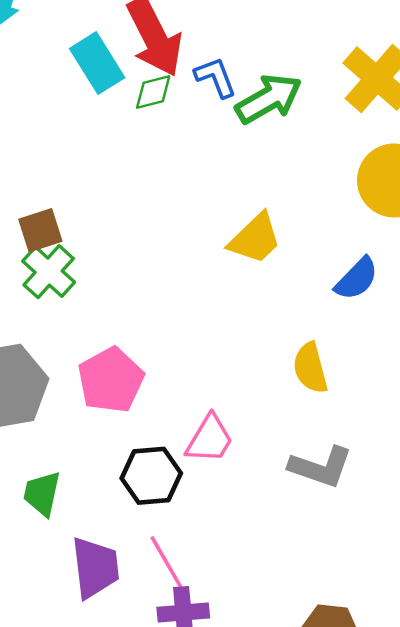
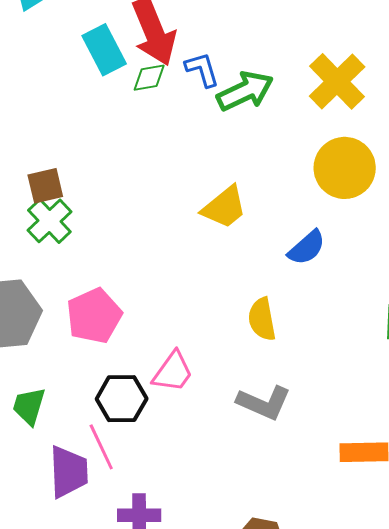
pink line: (166, 562) -> (101, 447), moved

